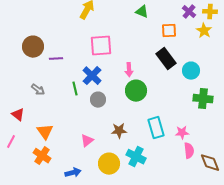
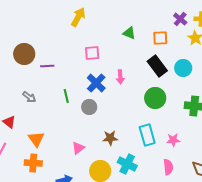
green triangle: (142, 12) -> (129, 33), moved
pink square: (101, 46) -> (92, 53), size x0.7
cyan circle: (191, 71) -> (183, 68), moved
blue cross: (92, 76) -> (96, 83), moved
green circle: (136, 91) -> (155, 98), moved
pink semicircle: (189, 151) -> (168, 167), moved
orange cross: (42, 156) -> (33, 163), turned -30

